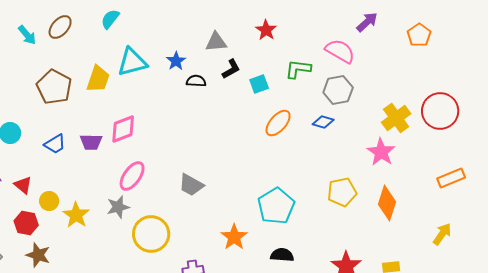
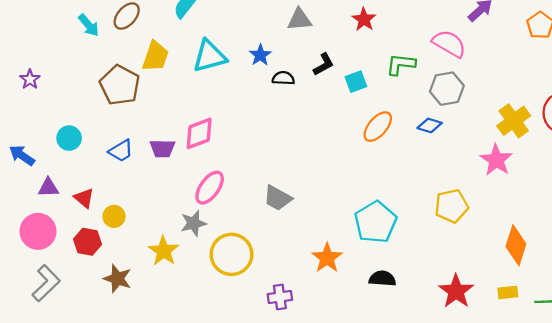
gray triangle: (216, 42) -> (299, 19), moved
yellow trapezoid: (98, 79) -> (155, 56), moved
orange diamond: (387, 203) -> (516, 245), moved
yellow star: (76, 215) -> (164, 251), moved
brown star: (38, 255) -> (117, 279), moved

